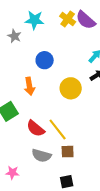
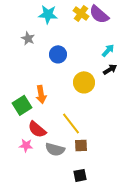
gray star: (14, 36) -> (28, 38), moved
orange arrow: (29, 86) -> (41, 94), moved
red semicircle: (35, 128) -> (37, 129), moved
pink star: (12, 173) -> (26, 145), moved

